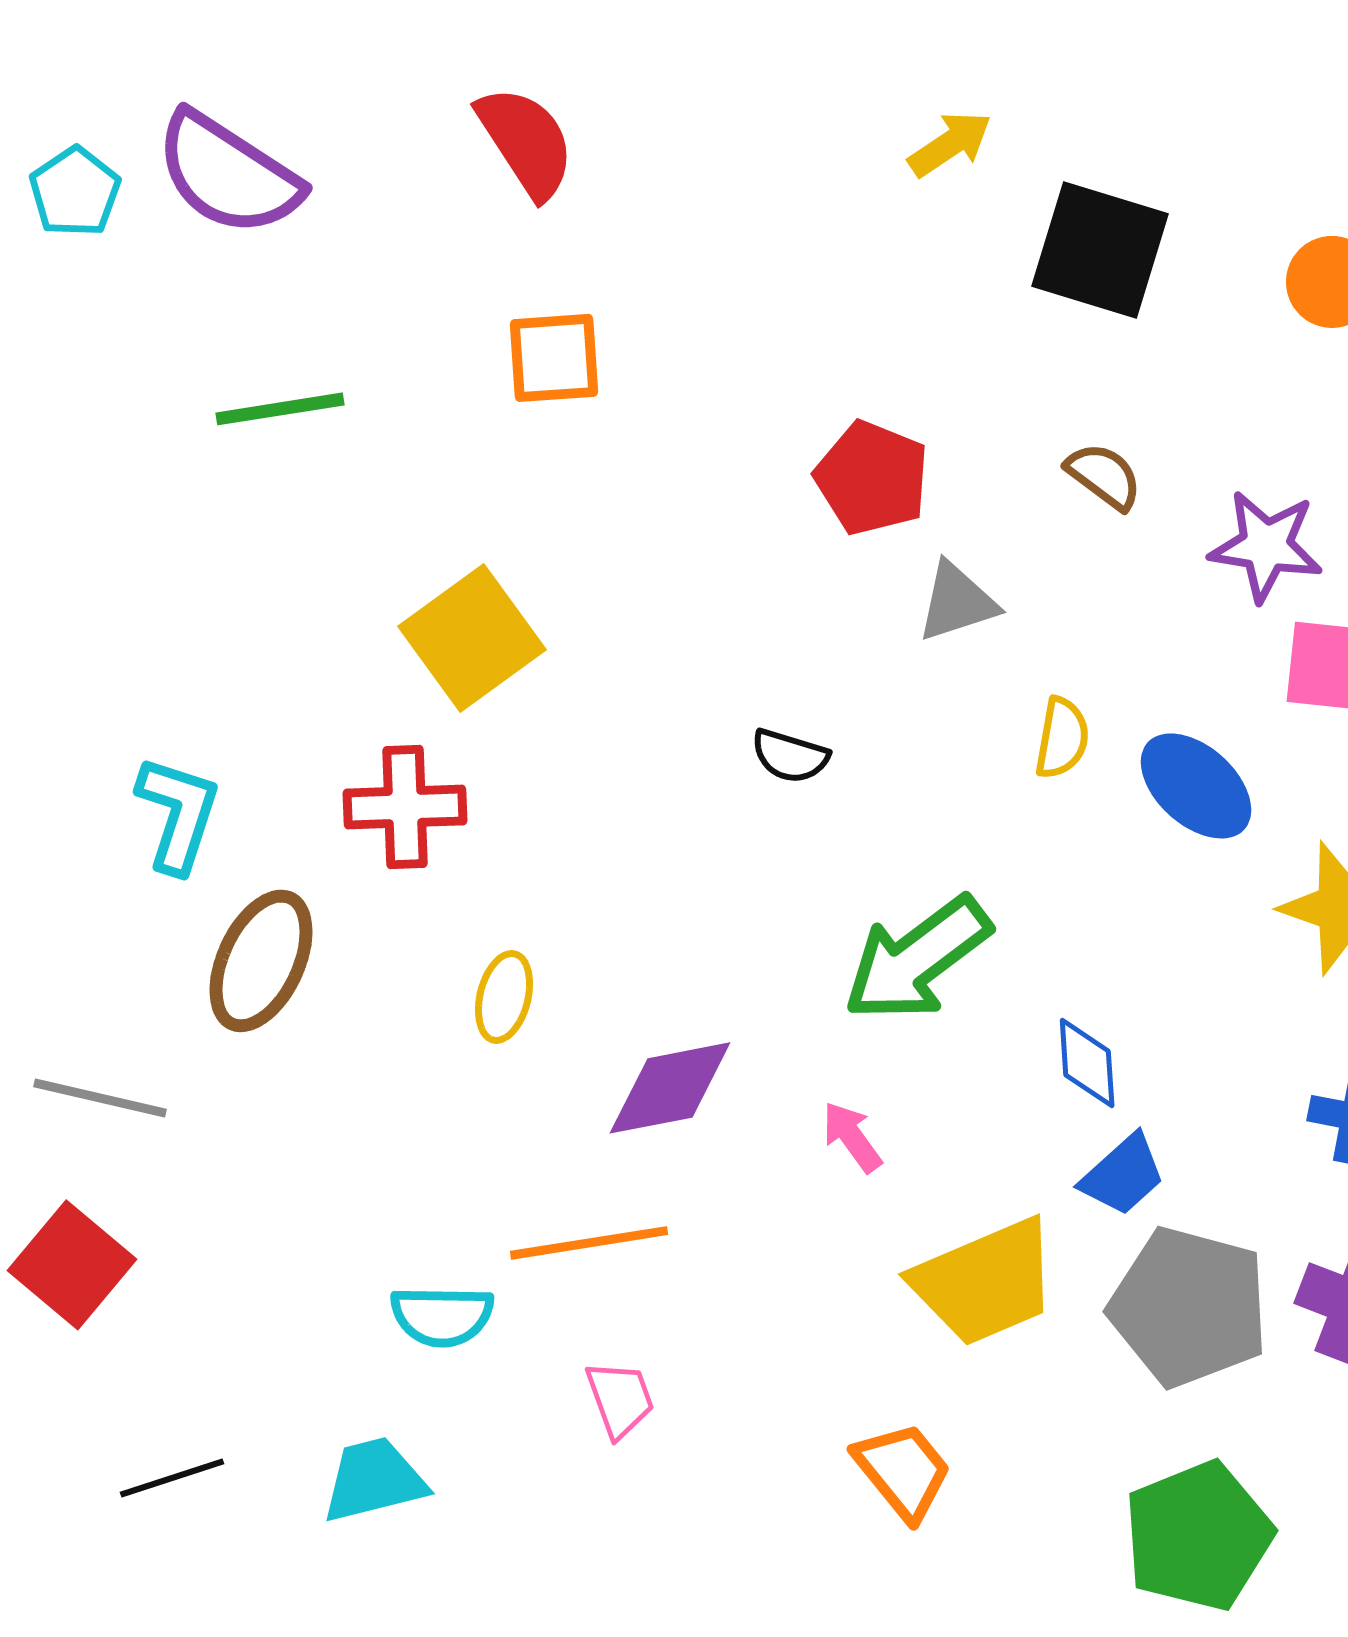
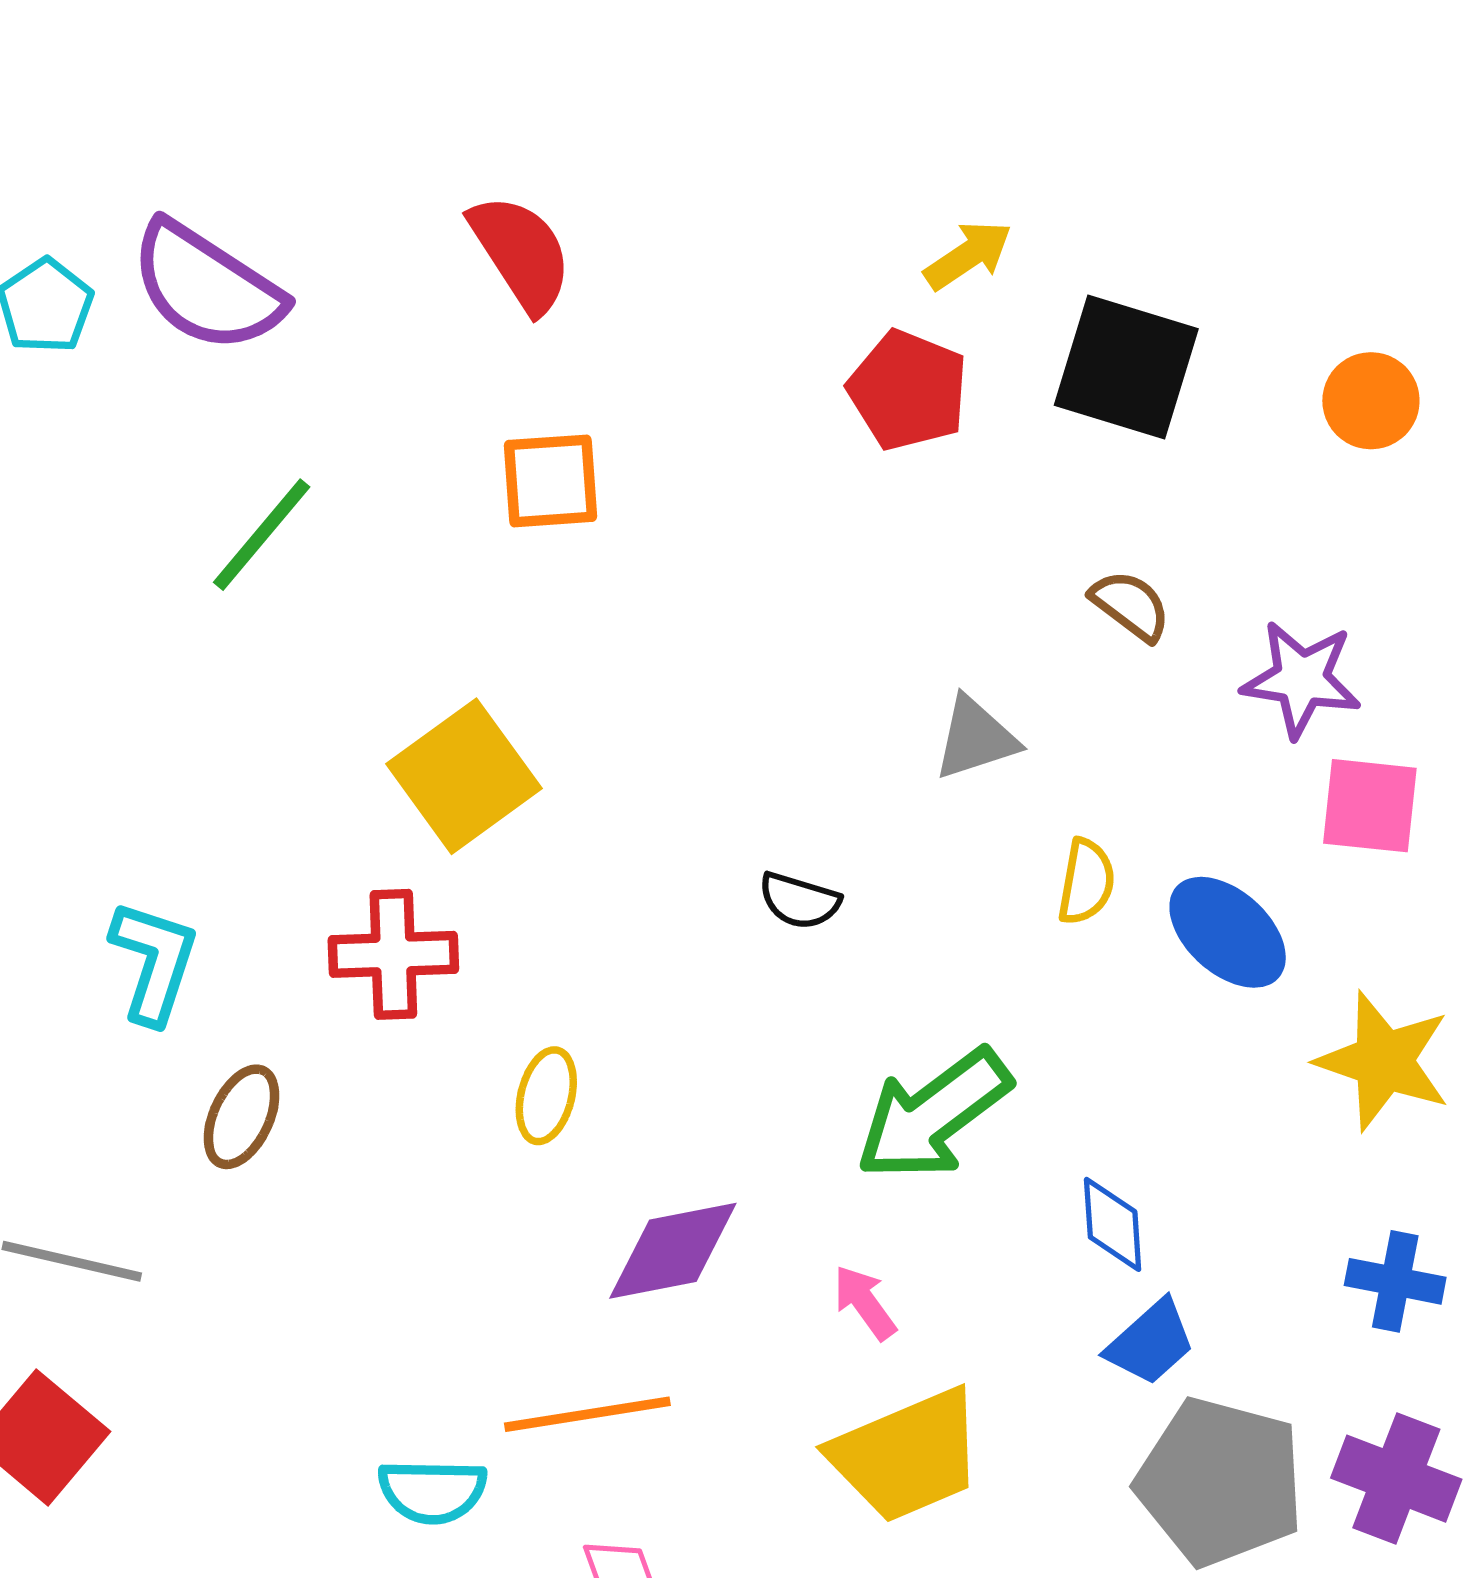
green line: (280, 409) -> (262, 535), turned -41
red pentagon: (872, 478) -> (908, 390), moved
brown ellipse: (261, 961) -> (241, 1117), size x0.7
yellow ellipse: (504, 997) -> (546, 1096), moved
yellow trapezoid: (985, 1282) -> (907, 1455), moved

